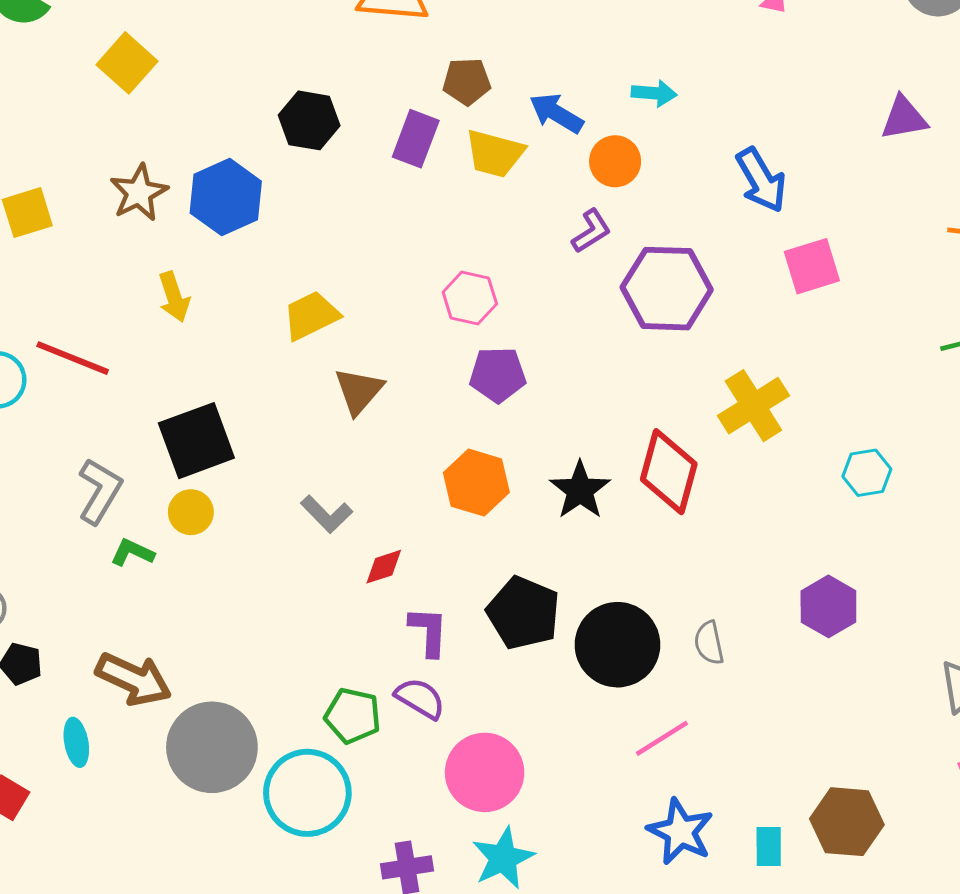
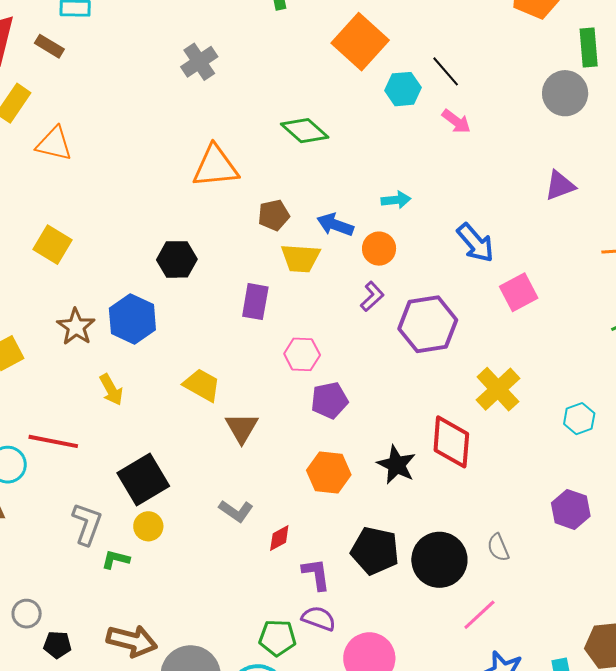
purple rectangle: (416, 139) -> (255, 302), moved
yellow trapezoid: (311, 316) -> (202, 385), turned 66

